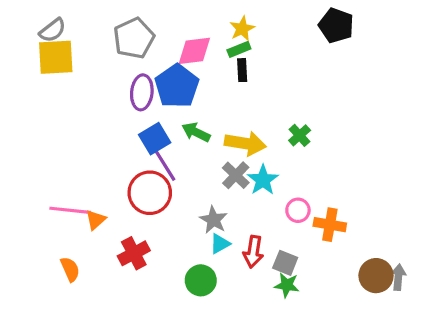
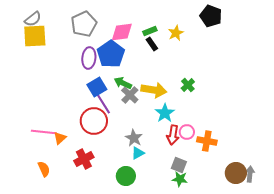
yellow star: (242, 29) -> (176, 33), moved
black rectangle: (242, 70) -> (152, 44), turned -32
gray cross: (236, 175) -> (130, 95), moved
red arrow: (253, 252) -> (173, 135), moved

